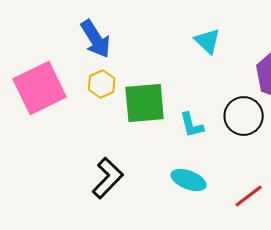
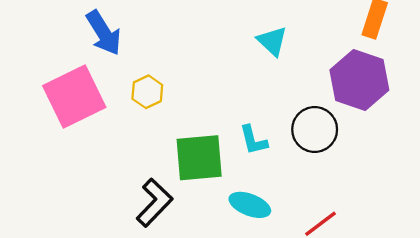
blue arrow: (96, 39) -> (104, 33), moved
green square: (145, 103) -> (199, 158), moved

